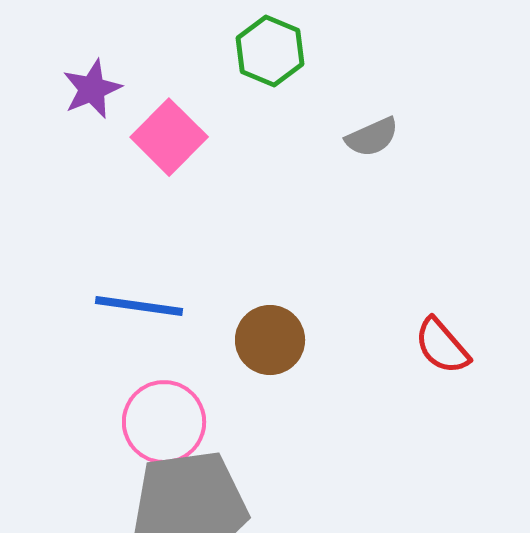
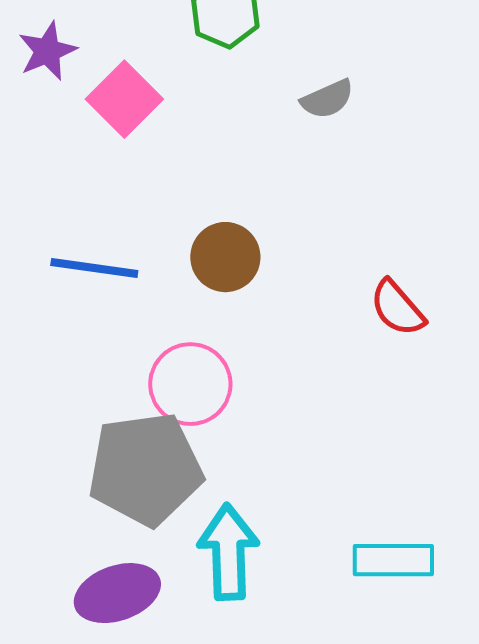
brown circle: (270, 340) -> (225, 257), moved
pink circle: (164, 422) -> (190, 384), moved

